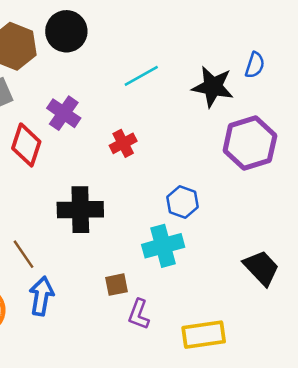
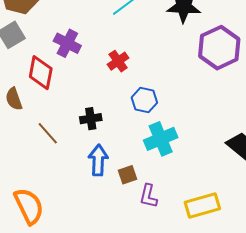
blue hexagon: (183, 202) -> (144, 100), moved
black cross: (80, 210) -> (91, 119), size x0.6
brown line: (24, 254) -> (48, 133), moved
blue arrow: (41, 296) -> (98, 160), moved

